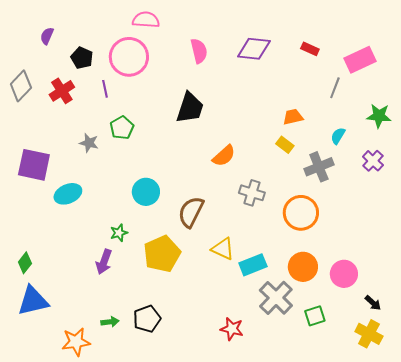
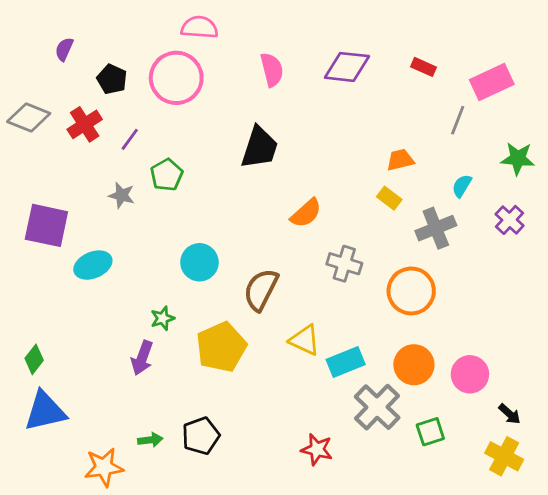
gray diamond: (21, 86) -> (29, 117), turned 68
purple line: (105, 89) -> (130, 139), moved, turned 48

